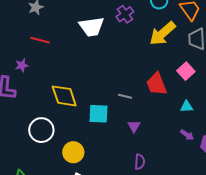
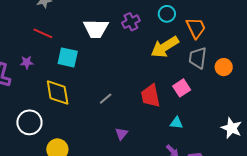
purple star: (22, 65) -> (27, 62), moved
gray line: (125, 96) -> (106, 99), moved, turned -64
cyan square: (98, 114) -> (68, 57), moved

